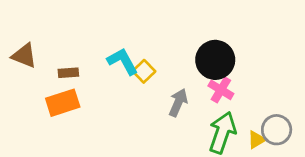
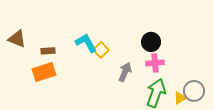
black circle: (215, 60) -> (151, 42), size x0.7
pink cross: (221, 90) -> (155, 63), turned -36

